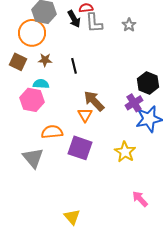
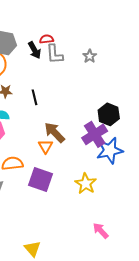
purple cross: (134, 103) -> (95, 134), size x1.4

